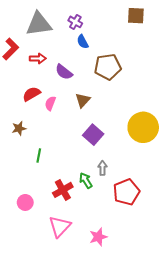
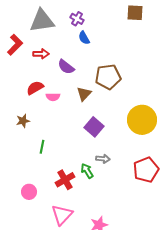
brown pentagon: (108, 67) -> (108, 77), moved
pink semicircle: (50, 103) -> (53, 97), turned -112
gray arrow: (102, 168) -> (103, 159), turned 96
red pentagon: (126, 192) -> (146, 170), moved

